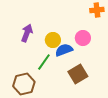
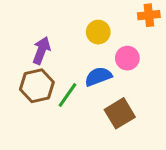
yellow circle: (53, 40) -> (98, 32), moved
brown hexagon: (24, 84) -> (37, 86), moved

